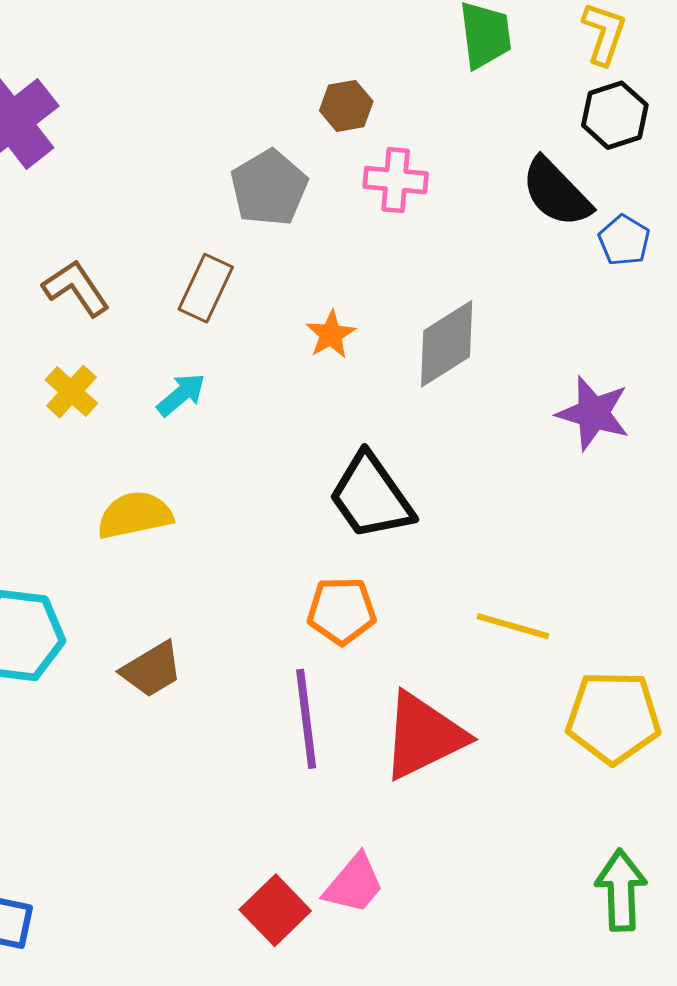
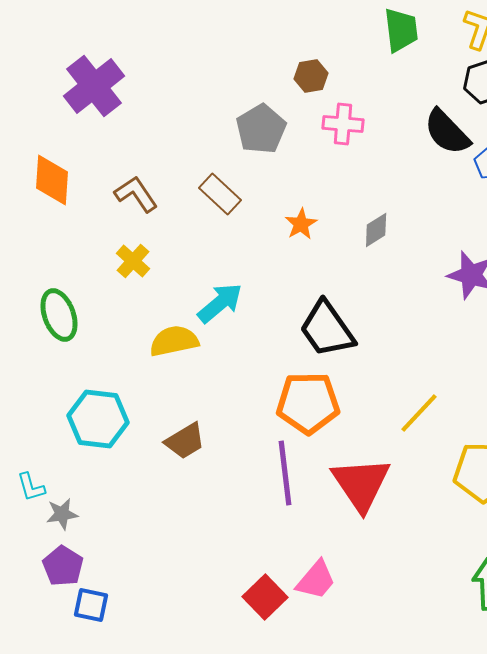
brown rectangle: (206, 288) -> (220, 194), turned -72
gray diamond: (447, 344) -> (376, 230), size x0.6
cyan arrow: (181, 395) -> (220, 303), moved, size x1.4
orange pentagon: (342, 611) -> (308, 403), size x1.4
yellow line: (513, 626) -> (419, 413), turned -63
red triangle: (423, 736) -> (361, 484), turned -38

